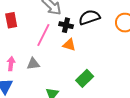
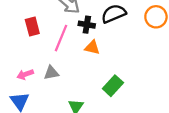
red rectangle: (11, 20) -> (32, 26), moved
pink arrow: (11, 64) -> (25, 74), turned -112

